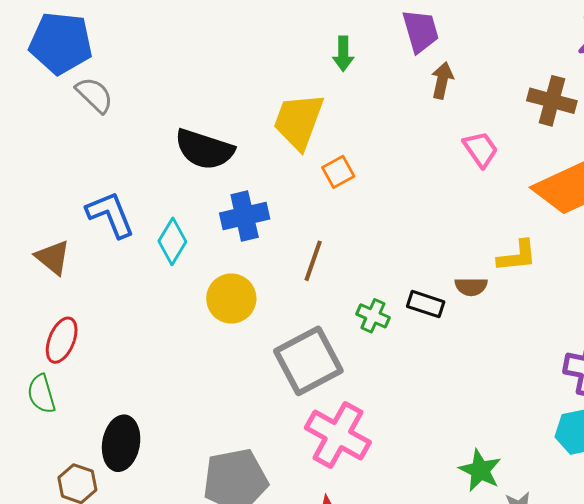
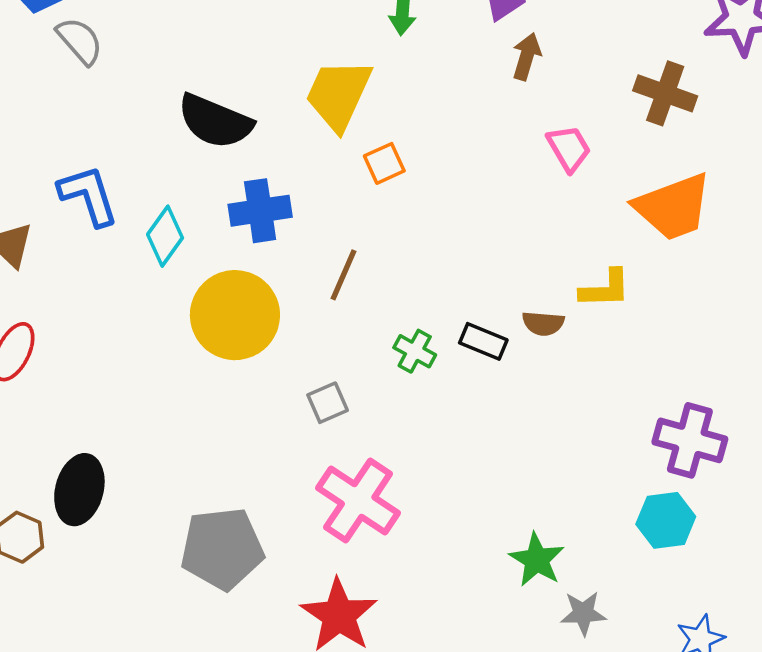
yellow circle: (231, 298) -> (235, 315), size x1.4
gray square: (308, 361) -> (328, 403), size x0.5

